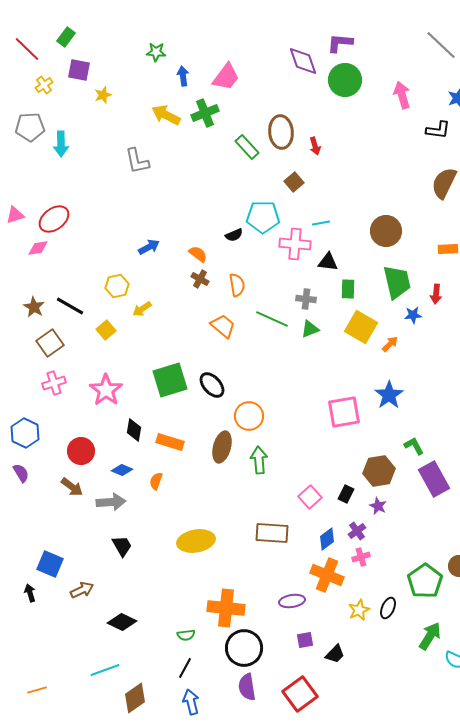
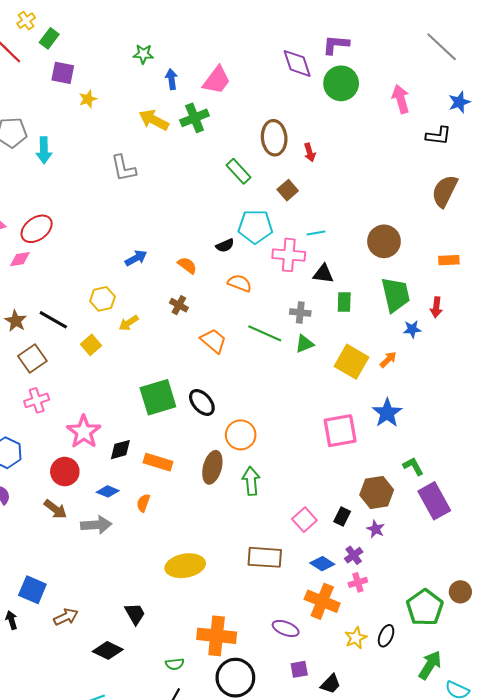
yellow cross: (44, 85) -> (26, 21), moved
green rectangle: (247, 147) -> (239, 171), moved
brown cross: (200, 279) -> (179, 305), moved
orange semicircle: (237, 285) -> (240, 283), moved, turned -60
yellow square: (361, 327) -> (352, 362), moved
pink star: (106, 390) -> (84, 432), moved
black diamond: (134, 430) -> (120, 450), turned 65
blue diamond: (327, 539) -> (322, 564), turned 70
black trapezoid: (122, 546) -> (135, 614), moved
purple ellipse: (292, 601) -> (286, 628), turned 30

